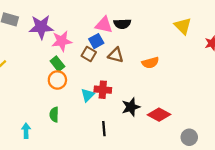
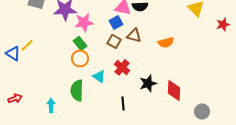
brown square: (89, 54) -> (114, 41), moved
red cross: (103, 90) -> (122, 67), turned 35
cyan triangle: (88, 95) -> (99, 76), moved, turned -40
green semicircle: (54, 115) -> (77, 90), size x1.5
red diamond: (159, 115) -> (174, 90), turned 65

